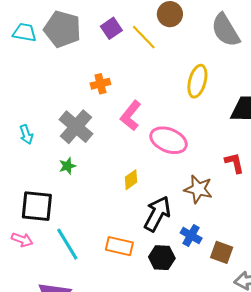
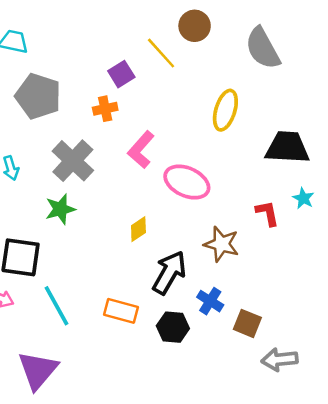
purple square: (111, 28) -> (121, 74), moved
gray pentagon: (62, 29) -> (38, 96), moved
green star: (67, 166) -> (60, 209), size x1.4

